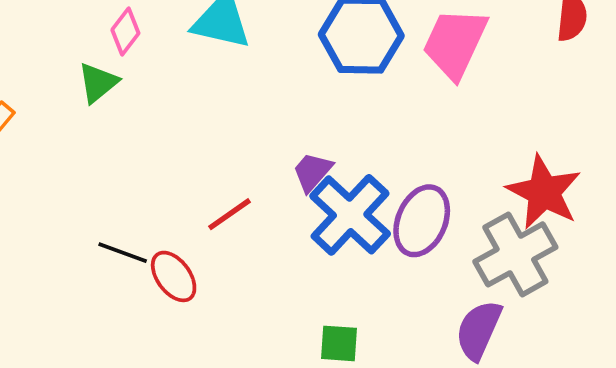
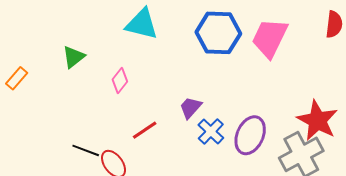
pink diamond: (125, 32) -> (120, 80), moved
blue cross: (350, 215) -> (211, 131), size x0.6

